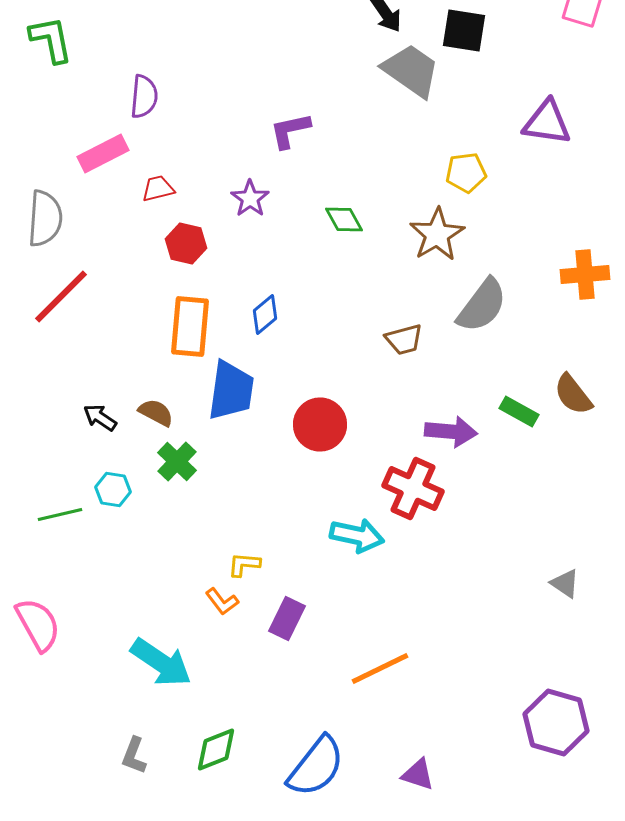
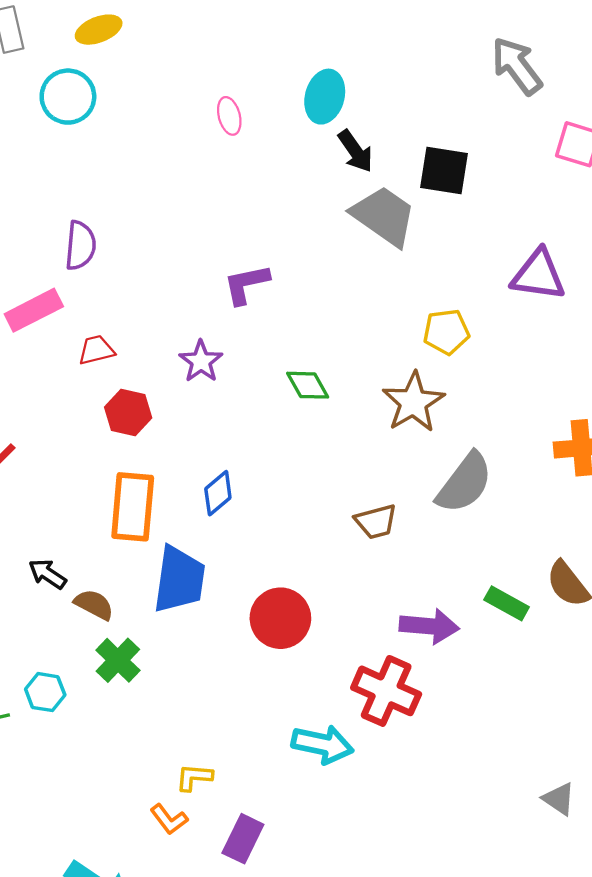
black arrow: (100, 418) -> (47, 574), moved

